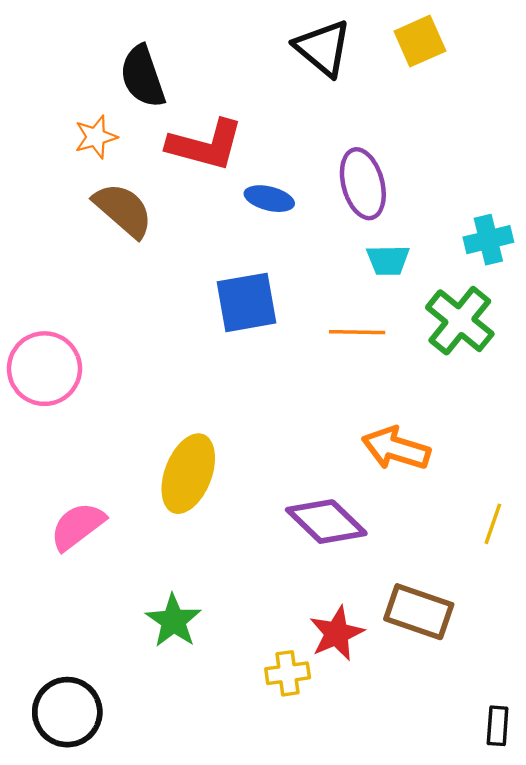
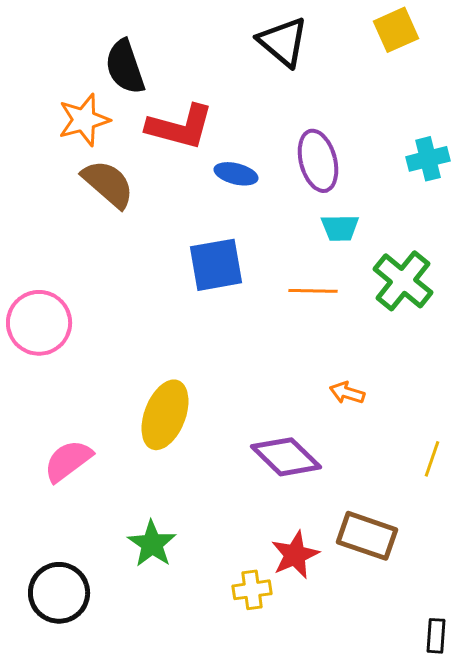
yellow square: (420, 41) -> (396, 30), moved
orange star: (96, 137) -> (84, 120), size x1.4
cyan cross: (488, 240) -> (428, 159), moved
orange arrow: (396, 448) -> (347, 393), size x0.6
black circle: (67, 712) -> (59, 593), moved

